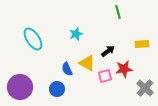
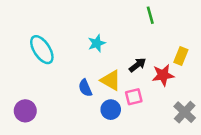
yellow rectangle: (142, 44) -> (181, 56), turned -64
red star: (124, 69) -> (163, 75), moved
purple circle: (20, 87) -> (25, 111), size x0.7
blue circle: (57, 89) -> (111, 110), moved

